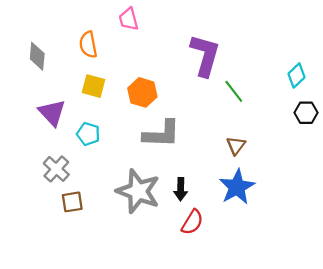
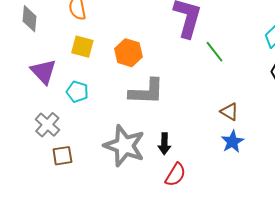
brown triangle: (236, 146) -> (229, 112), moved, turned -36
blue star: (237, 187) -> (232, 142), moved, size x0.7

